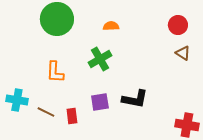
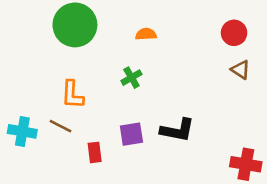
green cross: (100, 59) -> (131, 78), size x0.7
brown line: (46, 112) -> (60, 126), moved

